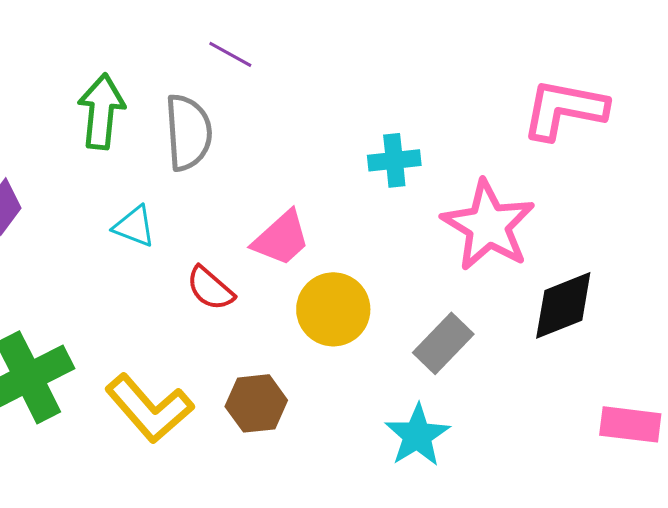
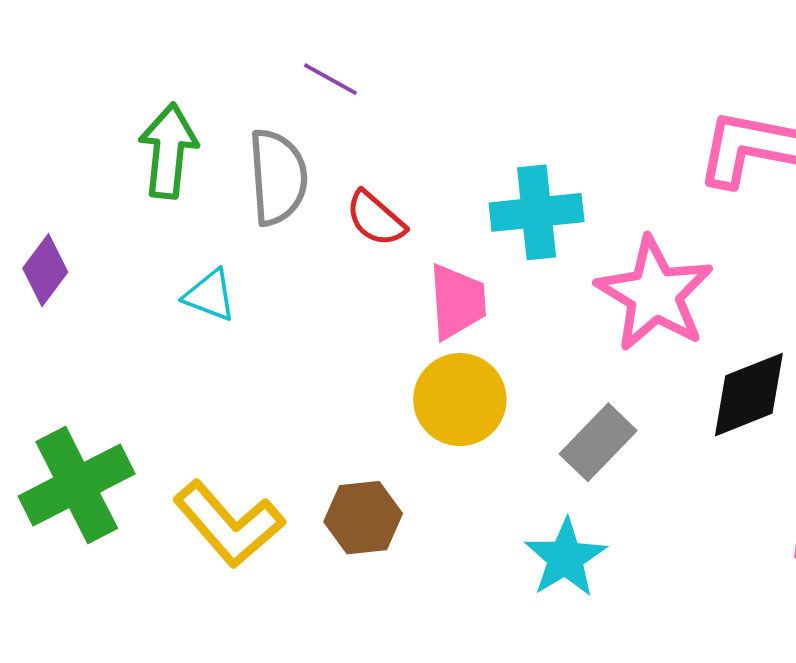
cyan cross: (394, 160) -> (537, 212), size x1.4
pink trapezoid: (281, 238) -> (457, 302), moved, turned -52
red semicircle: (210, 288) -> (376, 219), moved

